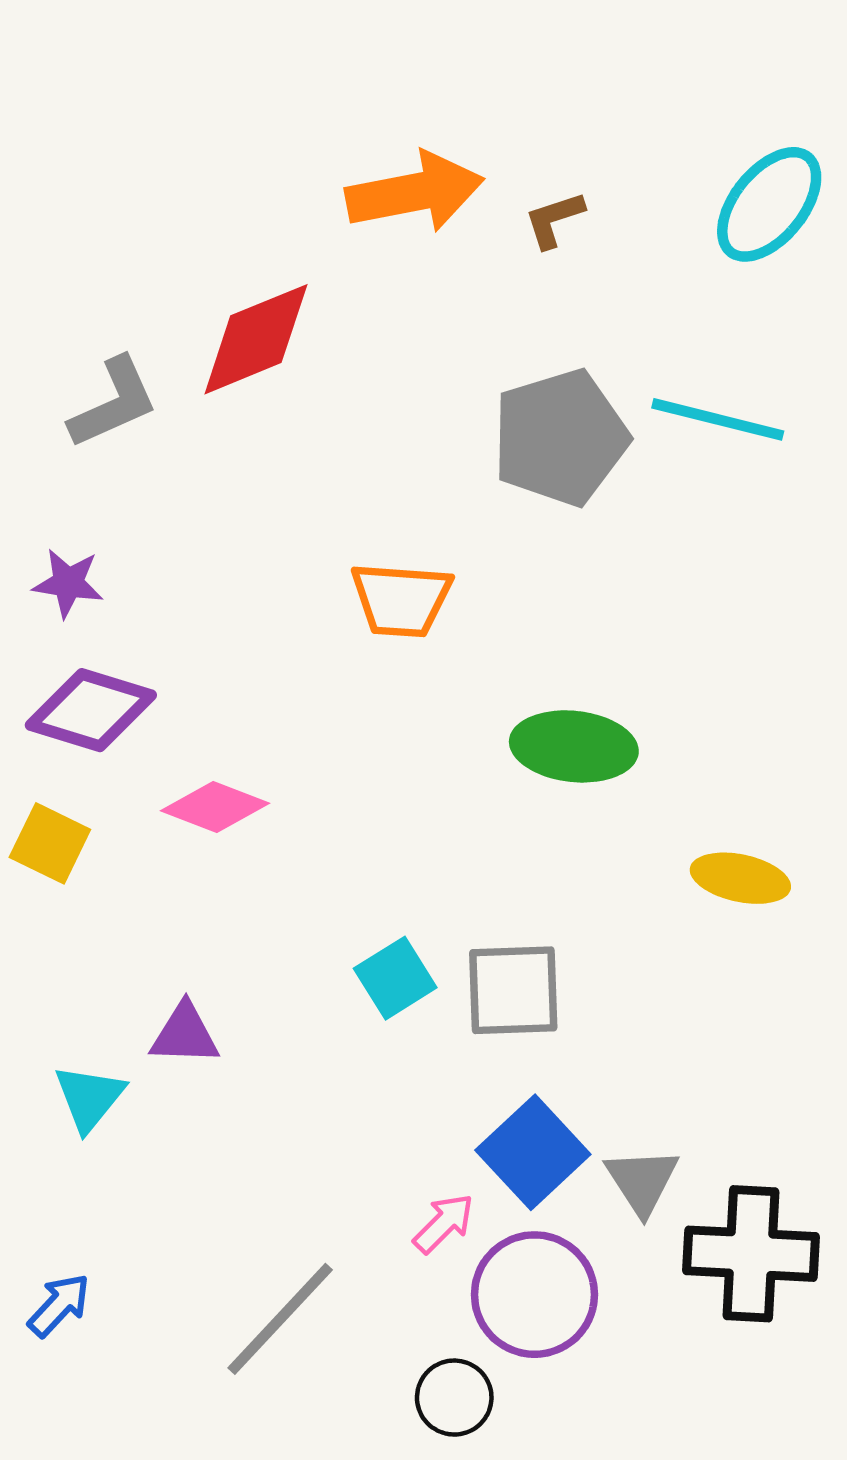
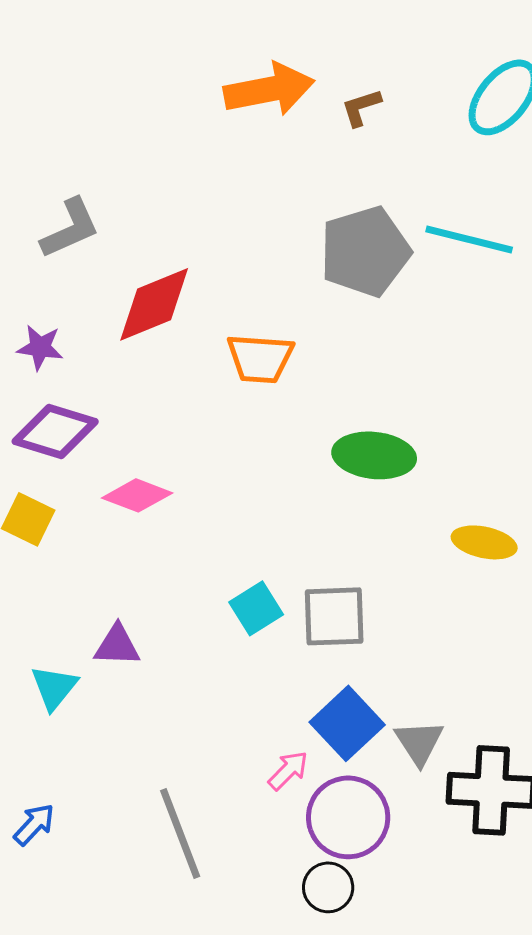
red diamond: (256, 339) -> (154, 304), moved
gray line: (280, 1319) -> (180, 833), turned -64
black circle: (454, 1398) -> (328, 887), moved

